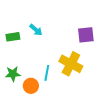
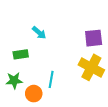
green rectangle: (13, 37) -> (21, 54), moved
yellow cross: (71, 64) -> (91, 67), moved

